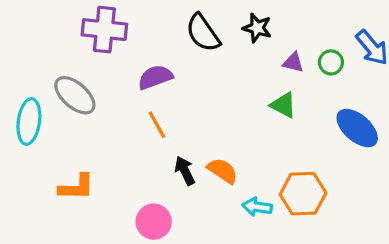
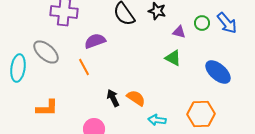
green circle: (331, 62) -> (202, 23), moved
orange line: (157, 125) -> (84, 67), moved
orange hexagon: (303, 194) -> (201, 114), moved

